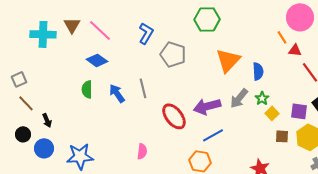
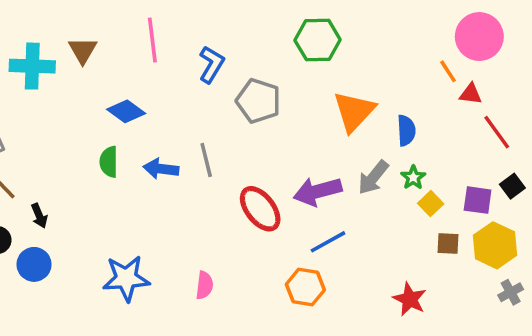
pink line: (100, 30) -> (152, 40), moved, turned 40
blue arrow: (117, 93) -> (161, 169), turned -48
pink semicircle: (142, 151) -> (204, 285), moved
blue star: (80, 156) -> (126, 278), moved

